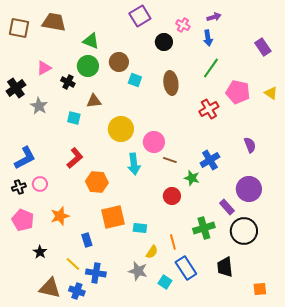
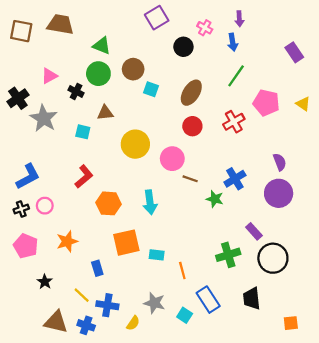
purple arrow: (214, 17) -> (239, 19), turned 104
brown ellipse: (171, 83) -> (191, 93), turned 40
gray star: (39, 106) -> (44, 118), size x1.4
cyan arrow: (134, 164) -> (150, 202), moved
purple circle: (249, 189) -> (279, 193), moved
red circle: (172, 196) -> (192, 126), moved
orange line: (173, 242) -> (182, 271), moved
yellow semicircle: (152, 252) -> (133, 323), moved

